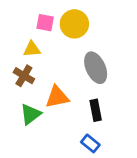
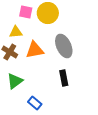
orange triangle: (57, 97) -> (35, 50), moved
blue rectangle: (90, 143) -> (35, 103), moved

